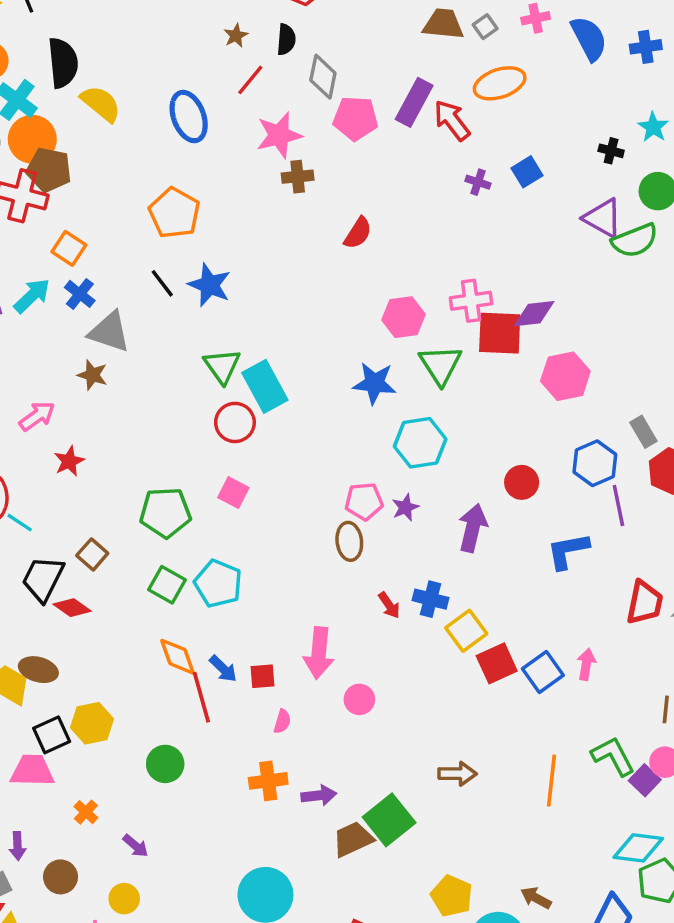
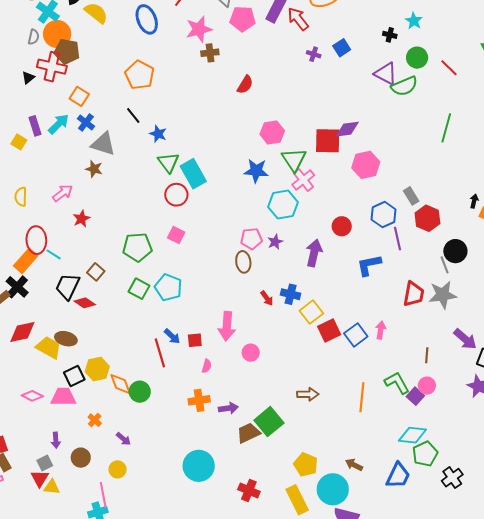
blue star: (209, 285) -> (158, 134), moved, size x0.7
pink cross: (471, 301) -> (303, 180), moved, turned -30
orange diamond: (177, 657) -> (121, 384), moved

